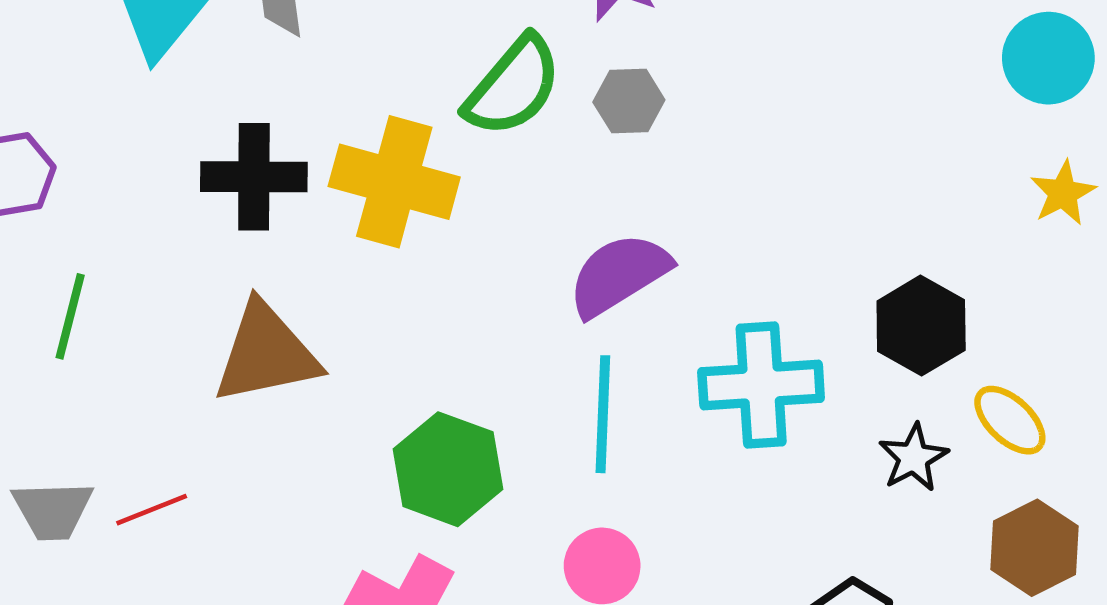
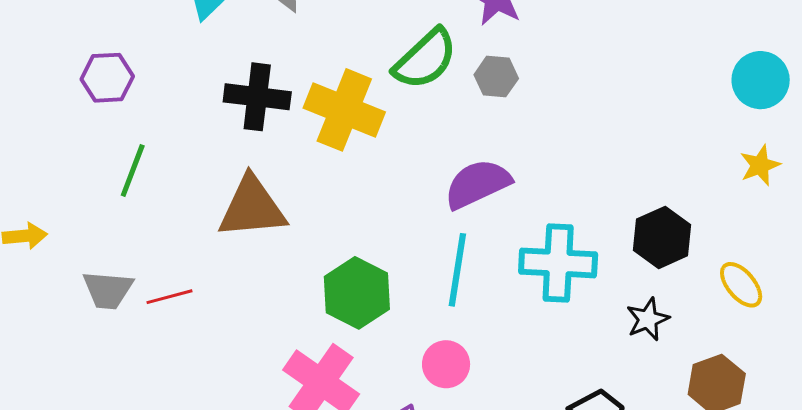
yellow ellipse: (1010, 420) -> (741, 285), moved

